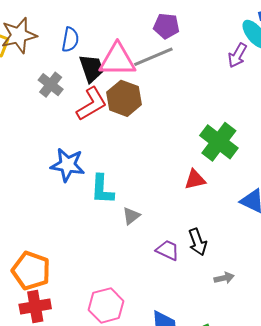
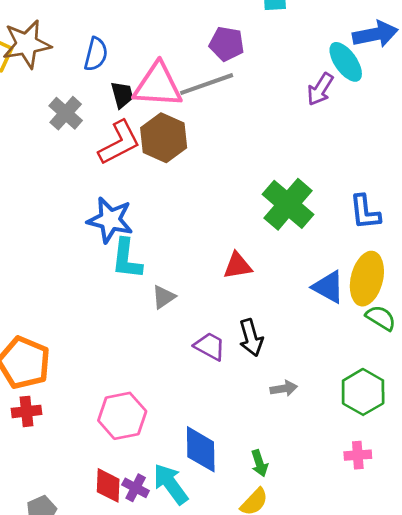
black trapezoid: (91, 68) -> (122, 95), size x0.7
blue star: (68, 165) -> (110, 220), moved
red triangle: (195, 179) -> (238, 266), moved
red cross: (35, 306) -> (26, 411), size x0.7

